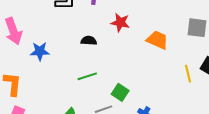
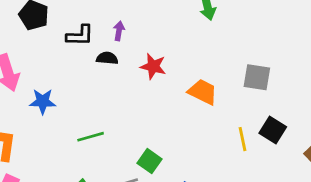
black semicircle: (89, 41) -> (107, 58), moved
green line: (87, 76) -> (91, 137), moved

